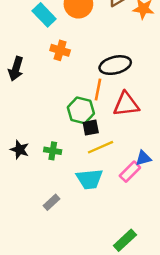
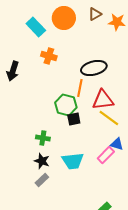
yellow line: (100, 147) -> (109, 118), moved, turned 60
black star: (20, 150) -> (42, 161), moved
blue triangle: (143, 158) -> (117, 144), turned 32

